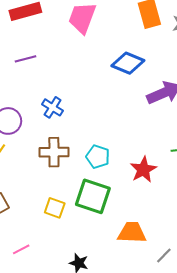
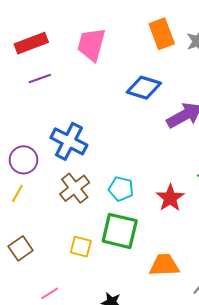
purple line: (25, 59) -> (40, 78), moved
blue cross: (53, 107) -> (69, 141), size x1.6
brown cross: (54, 152) -> (75, 188), turned -32

